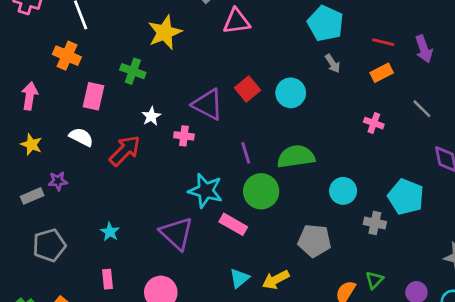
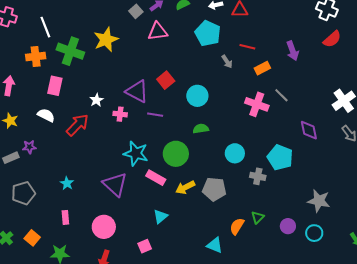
cyan pentagon: (326, 23) -> (208, 33), moved
red line: (383, 42) -> (247, 47), moved
orange cross: (67, 56) -> (36, 57), turned -30
green cross: (133, 71) -> (70, 51), moved, size x1.5
cyan circle: (291, 93) -> (197, 96), moved
gray line: (422, 109) -> (281, 95), moved
pink cross: (374, 123) -> (257, 104), size x1.6
purple line: (246, 153) -> (155, 115), moved, turned -63
green semicircle: (296, 157) -> (201, 129), size x0.6
yellow arrow: (276, 280) -> (185, 187), moved

